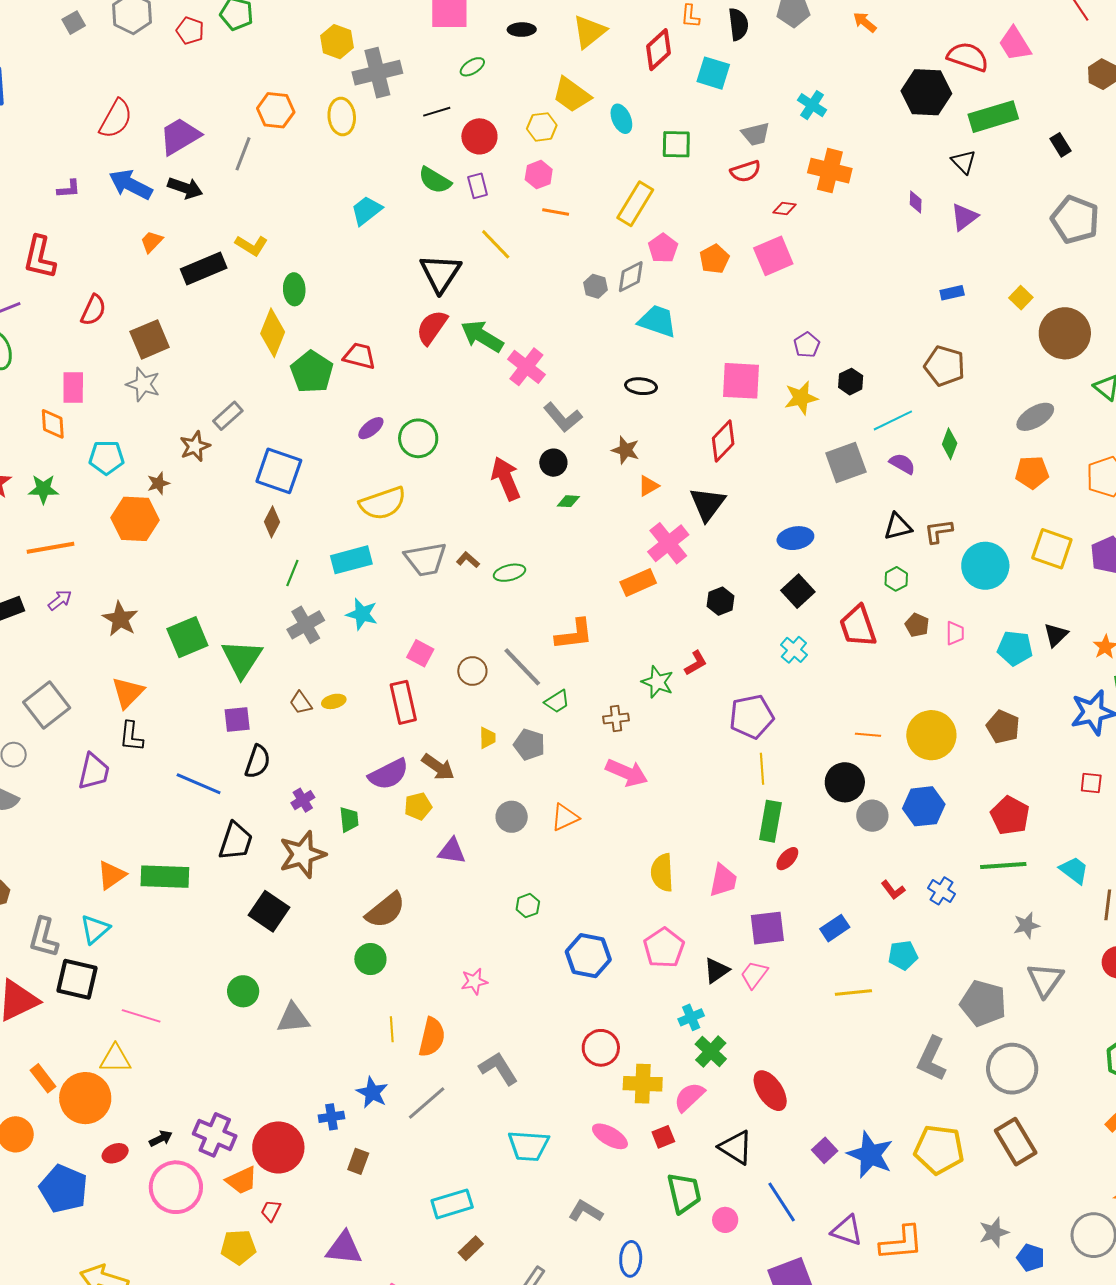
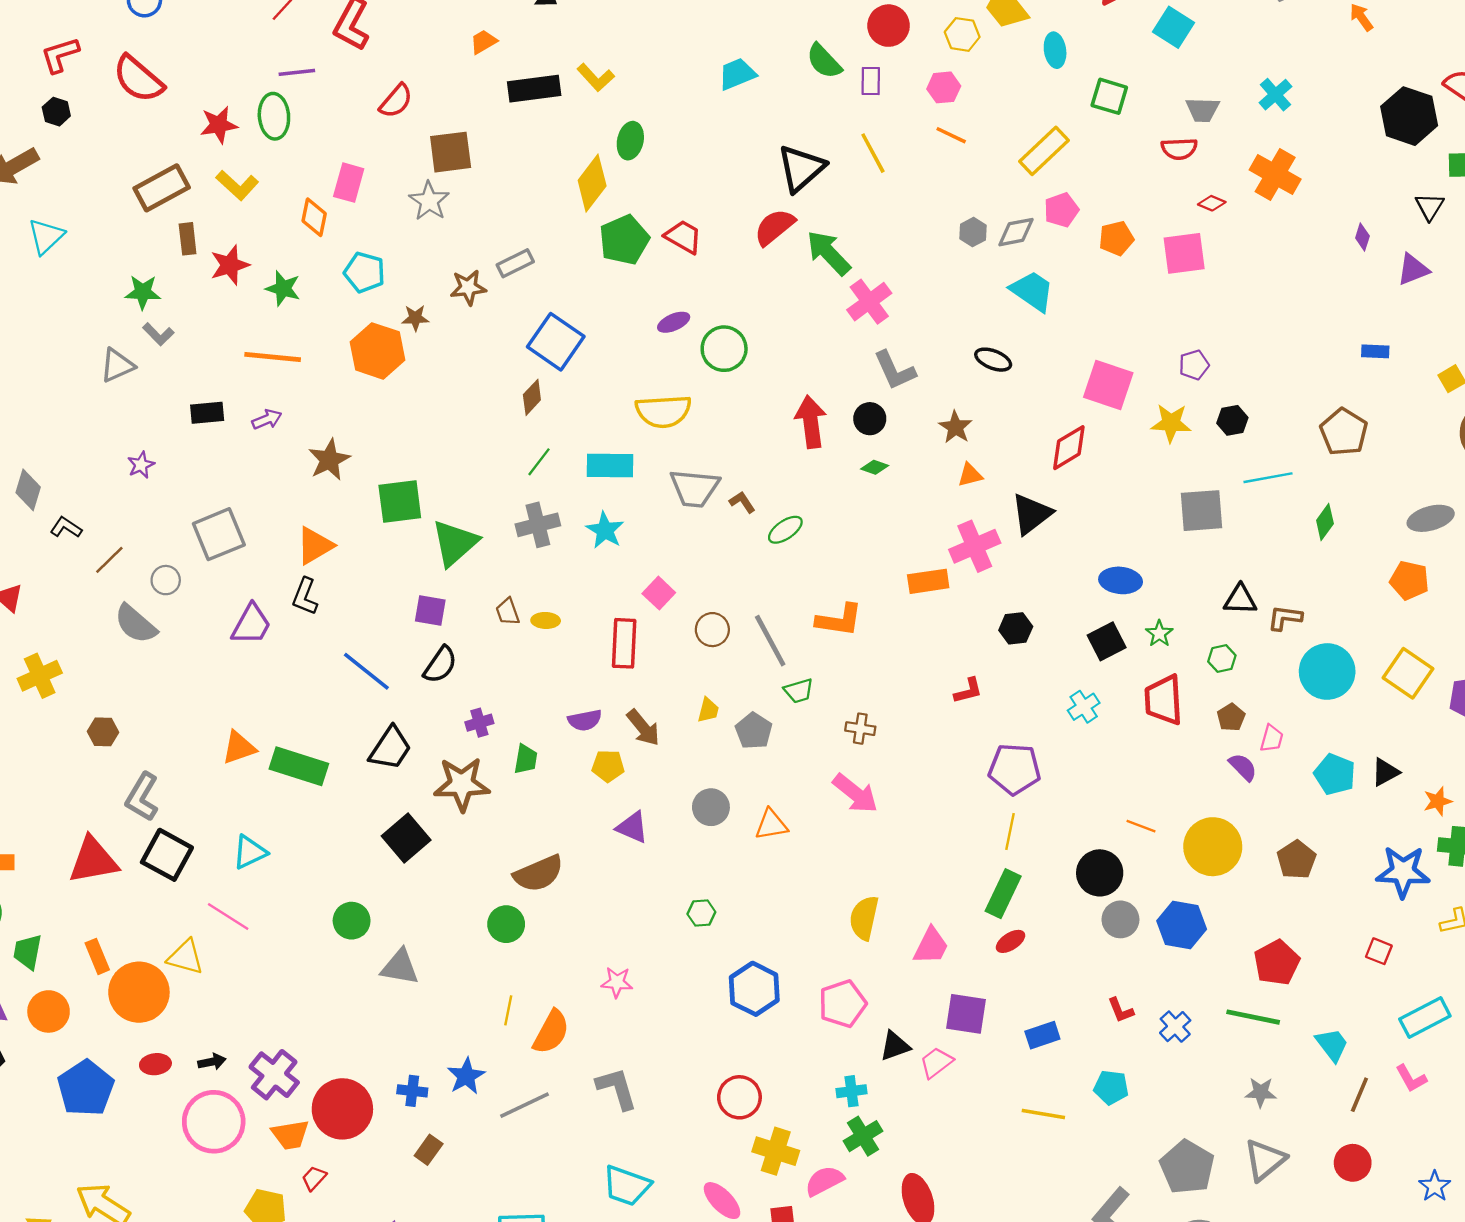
purple semicircle: (902, 464) -> (1243, 767), moved
green ellipse: (509, 573) -> (785, 530), turned -36
green star: (658, 682) -> (1159, 634), moved, size x0.7
purple semicircle: (389, 774) -> (585, 720), size x0.7
cyan triangle: (95, 929) -> (250, 852), moved

